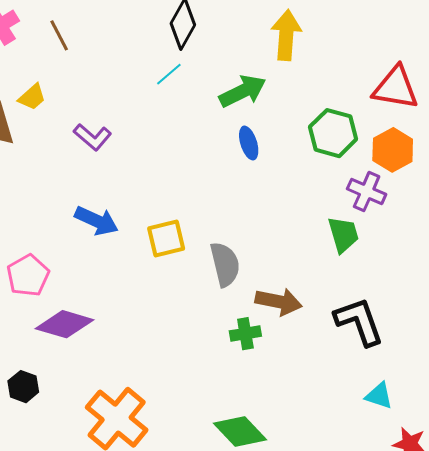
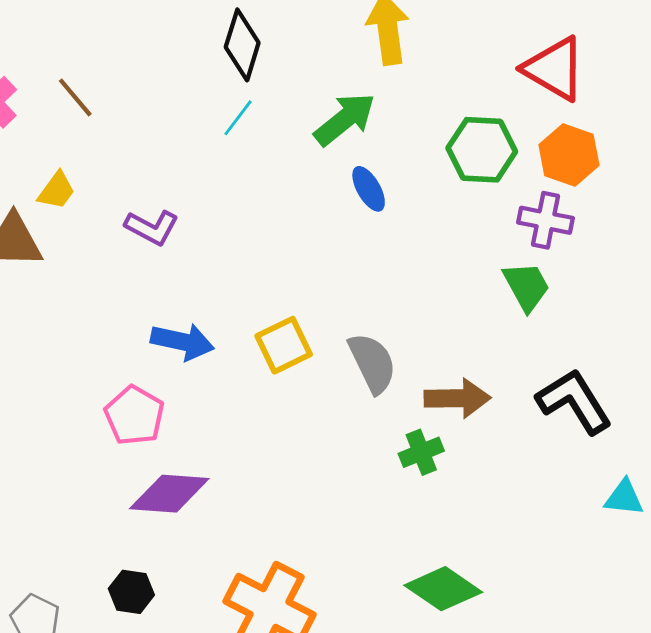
red triangle: (396, 88) -> (554, 69), turned 33
pink pentagon: (28, 275) -> (134, 415), moved

